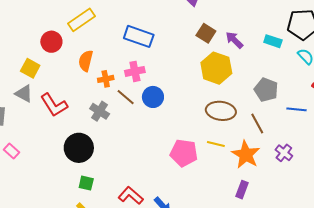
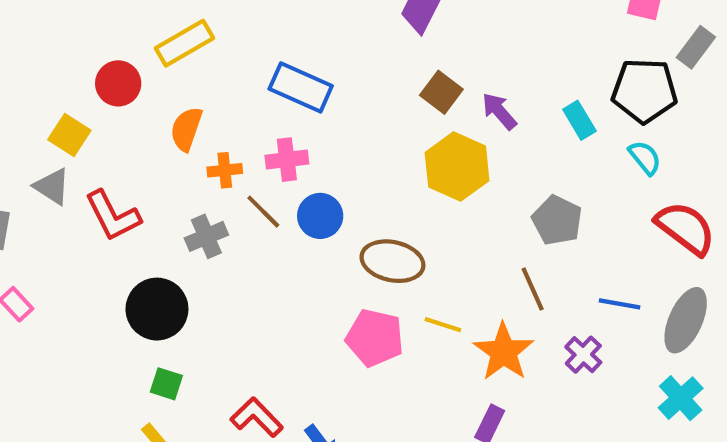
cyan rectangle: (273, 41) -> (579, 120), turned 36
blue line: (297, 109) -> (620, 304), moved
gray cross: (100, 111) -> (206, 236), turned 30
brown ellipse: (221, 111) -> (392, 261), moved

